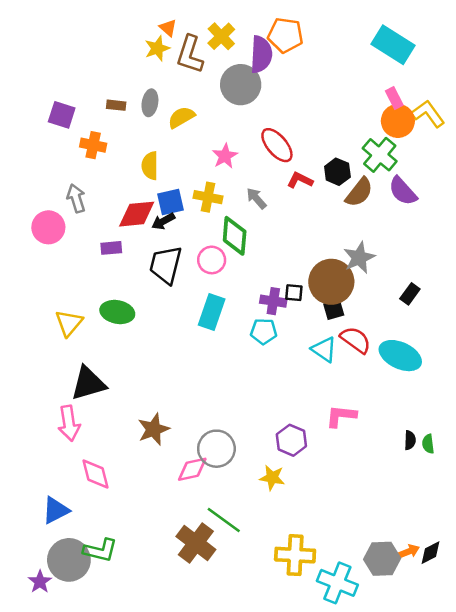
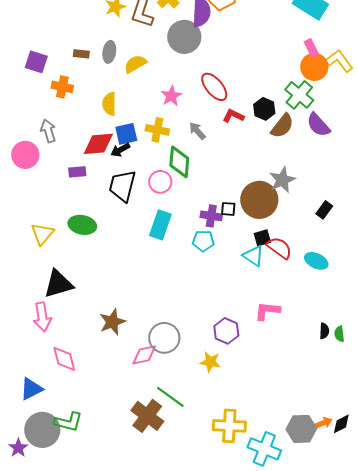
black square: (334, 310) -> (262, 238), moved
cyan ellipse: (400, 356) -> (316, 261), size x0.7

